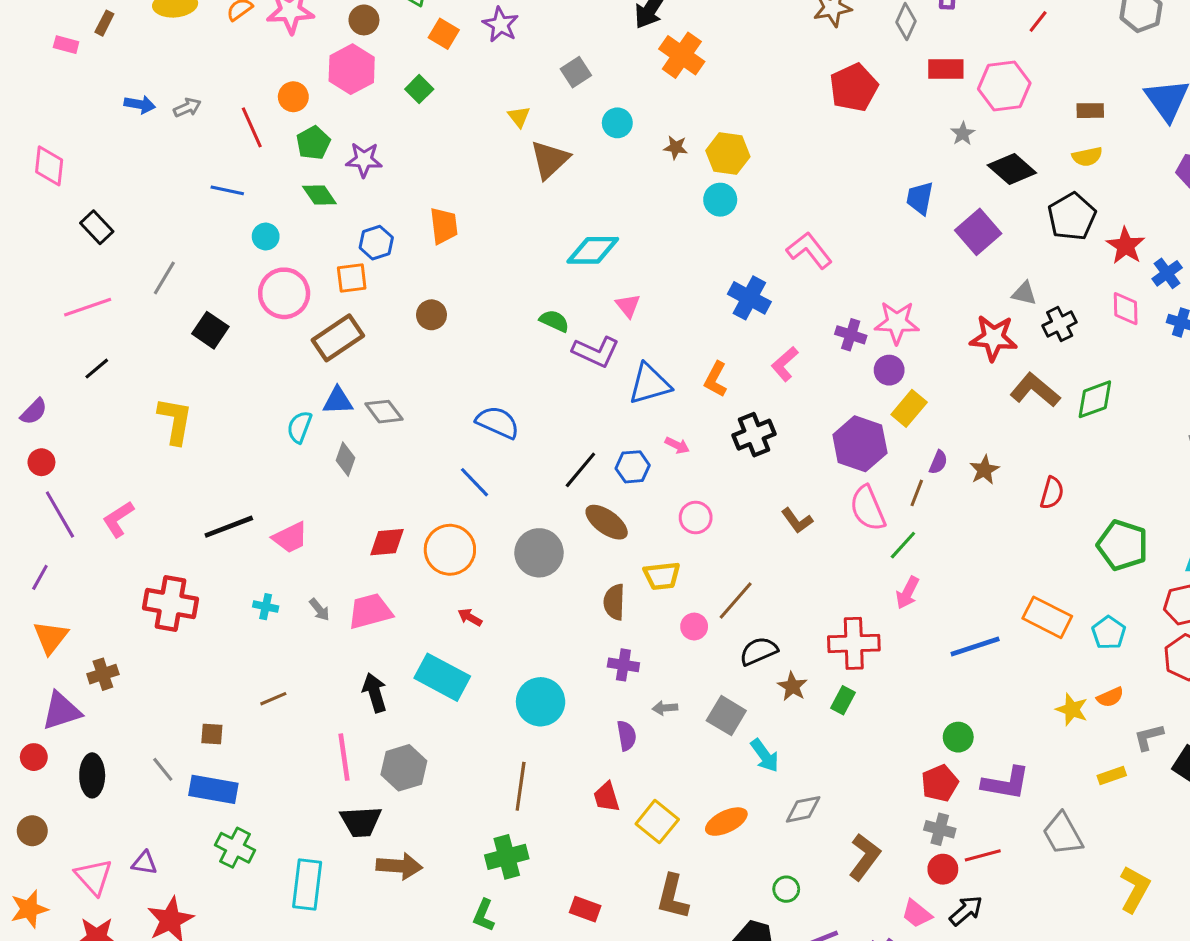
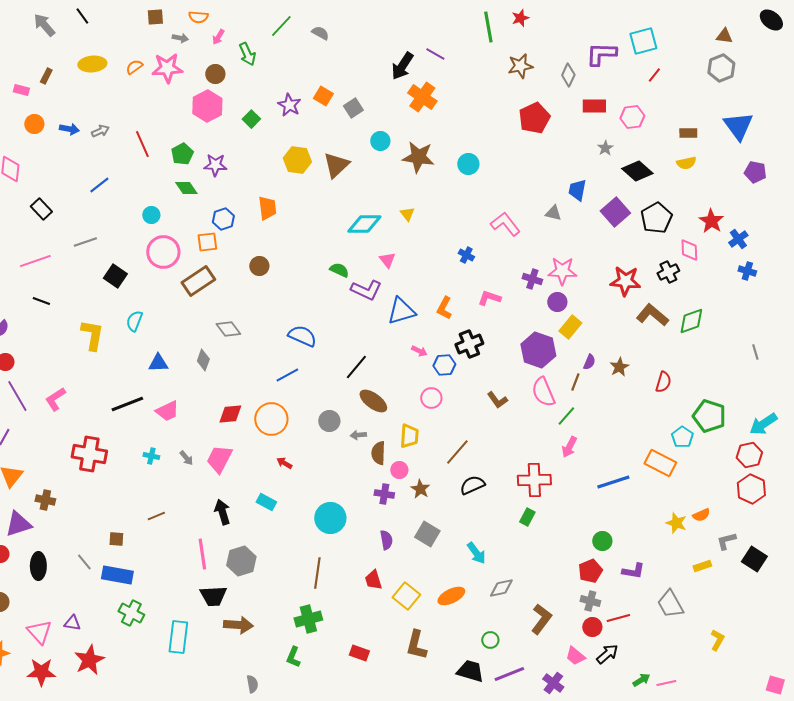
purple star: (501, 25) -> (289, 105), moved
orange square: (444, 34) -> (323, 96), moved
pink hexagon: (1004, 86) -> (632, 117), size x0.7
orange circle: (293, 97) -> (34, 124), moved
yellow triangle: (519, 117) -> (407, 214), moved
brown star: (676, 147) -> (418, 157), size x2.0
yellow hexagon: (728, 154) -> (297, 160), moved
blue line: (227, 190) -> (99, 185), moved, turned -50
cyan circle: (720, 200) -> (468, 164), moved
black pentagon: (1072, 217) -> (656, 218), moved
gray line: (164, 278) -> (85, 242), turned 40
gray triangle: (1024, 293) -> (553, 213), moved
blue cross: (749, 298) -> (466, 255), size x0.6
pink diamond: (1126, 309) -> (689, 250), moved
pink L-shape: (785, 364) -> (489, 298), turned 60
black line: (97, 369) -> (41, 301), turned 60
blue triangle: (338, 401) -> (158, 363), moved
cyan semicircle: (299, 427) -> (134, 321), moved
blue hexagon: (633, 467) -> (444, 365), moved
blue line: (475, 482) -> (287, 375), turned -75
gray circle: (539, 553) -> (329, 421), size x0.7
yellow trapezoid: (662, 576) -> (409, 436), turned -80
pink trapezoid: (370, 611) -> (219, 459), turned -48
pink circle: (694, 627) -> (399, 470), moved
cyan pentagon: (1109, 633) -> (682, 437), moved
brown cross: (103, 674) -> (45, 500), turned 30
cyan rectangle: (442, 677) -> (266, 502), size x0.6
brown star: (792, 686) -> (420, 489), moved
gray arrow: (665, 708) -> (358, 435), moved
gray square: (726, 716) -> (427, 534), moved
purple L-shape: (1006, 783) -> (633, 571), size x0.7
yellow L-shape: (1135, 889) -> (717, 640), size x0.7

